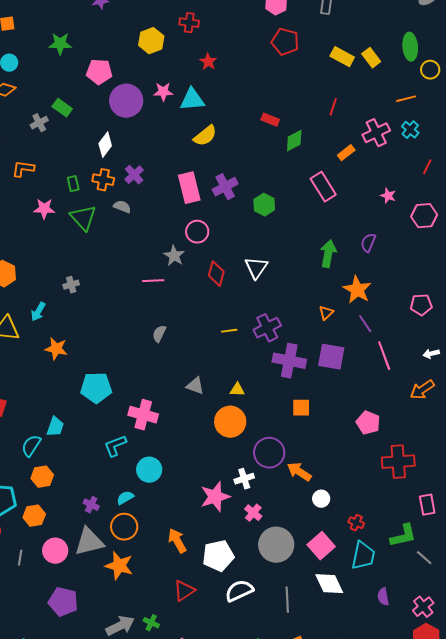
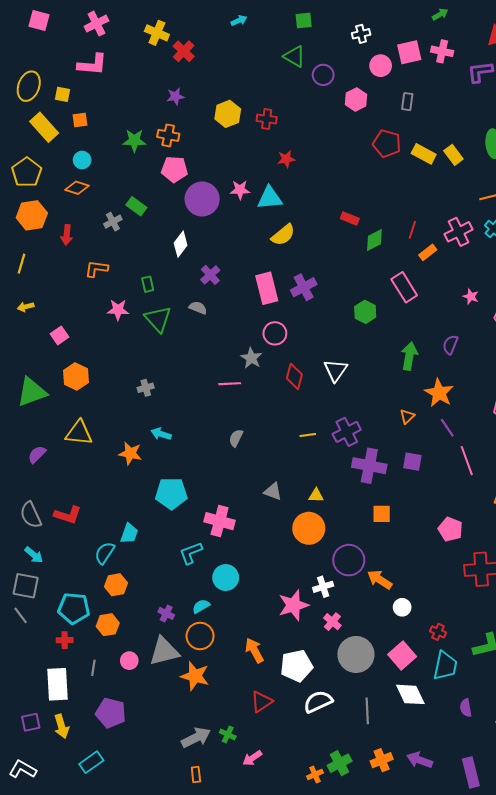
yellow hexagon: (151, 41) -> (228, 114), moved
red pentagon: (285, 42) -> (387, 144), moved
red star: (208, 62) -> (286, 159), turned 30
red line: (333, 107) -> (412, 230), moved
orange cross: (103, 180) -> (168, 135), moved
green hexagon: (264, 205) -> (365, 312), moved
cyan arrow: (38, 312) -> (161, 434), moved, turned 78
purple square: (331, 357) -> (412, 462), size x0.7
pink circle: (55, 551) -> (129, 661), size x0.7
purple pentagon: (63, 602) -> (111, 713), moved

